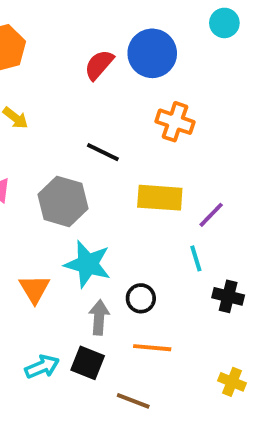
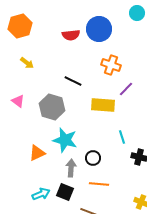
red semicircle: (99, 65) -> (71, 35), turned -138
purple line: (211, 215) -> (126, 89), moved
orange triangle: (34, 289) -> (37, 153), turned 36

